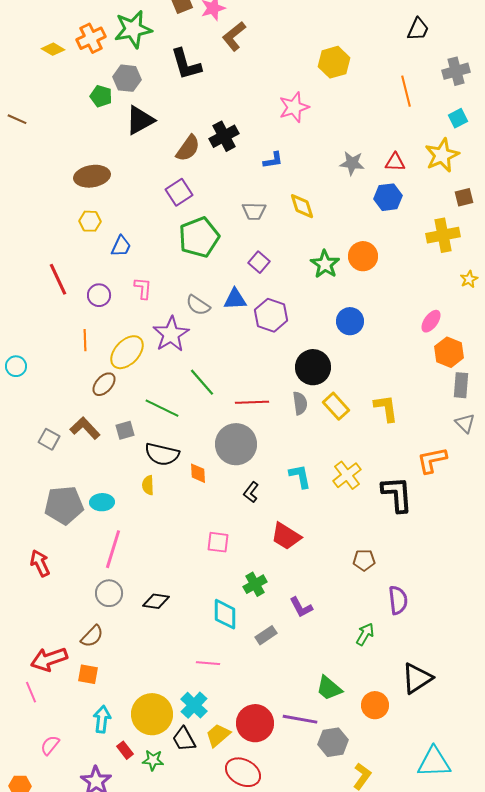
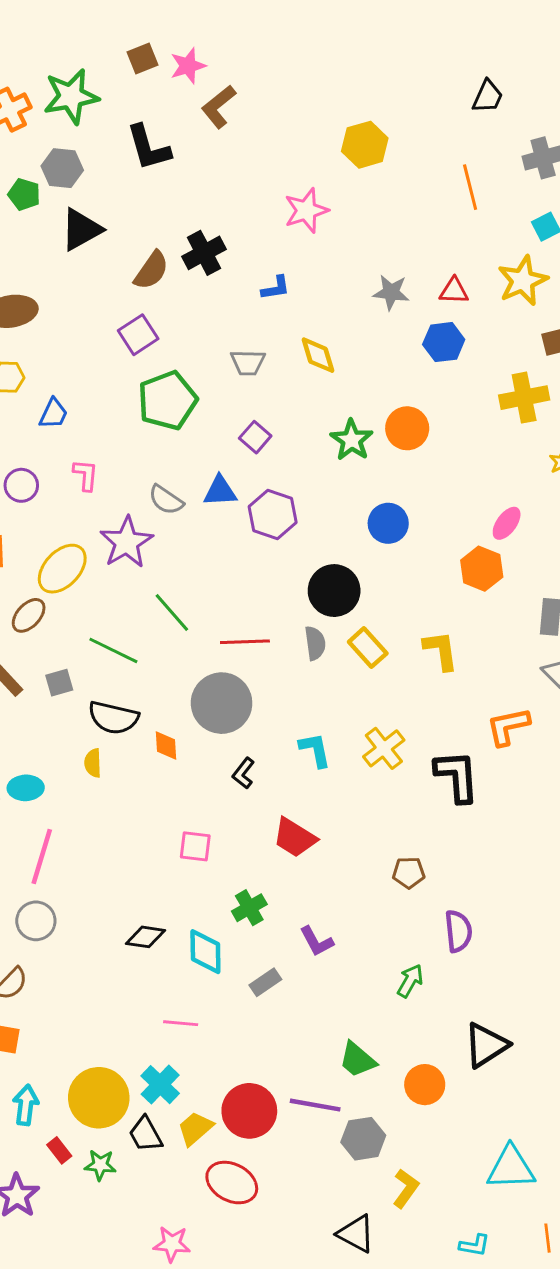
orange hexagon: (449, 352) -> (482, 569), moved
black diamond: (156, 601) -> (146, 937), moved

